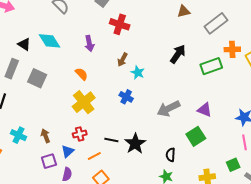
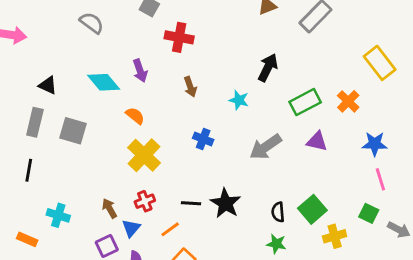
cyan diamond: (49, 41) -> (104, 82), moved
orange cross: (232, 49) -> (348, 101), moved, turned -35
brown arrow: (122, 60) -> (190, 87), turned -40
green rectangle: (211, 66) -> (305, 102), moved
cyan star: (138, 73) -> (239, 100), moved
brown arrow: (46, 136) -> (109, 208), moved
green square: (196, 136) -> (312, 209), moved
green square: (233, 165) -> (369, 213), turned -32

